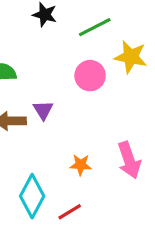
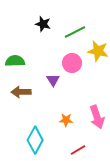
purple triangle: (43, 110) -> (53, 80), moved
red line: (70, 212) -> (78, 150), moved

